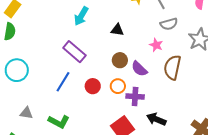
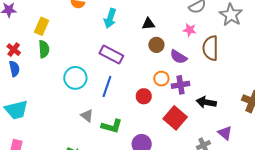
brown circle: (120, 60) -> (156, 45), moved
cyan circle: (17, 70) -> (75, 78), moved
red circle: (93, 86) -> (144, 96), moved
gray triangle: (26, 113) -> (87, 116), moved, turned 40

